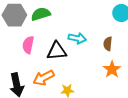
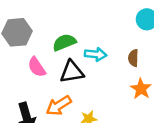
green semicircle: (41, 14) -> (64, 42), moved
pink semicircle: (28, 45) -> (37, 67), turned -42

